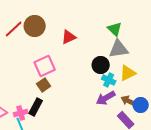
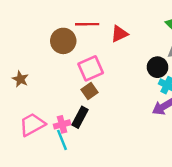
brown circle: (35, 26) -> (63, 41), moved
red line: (14, 29) -> (87, 24), moved, turned 42

